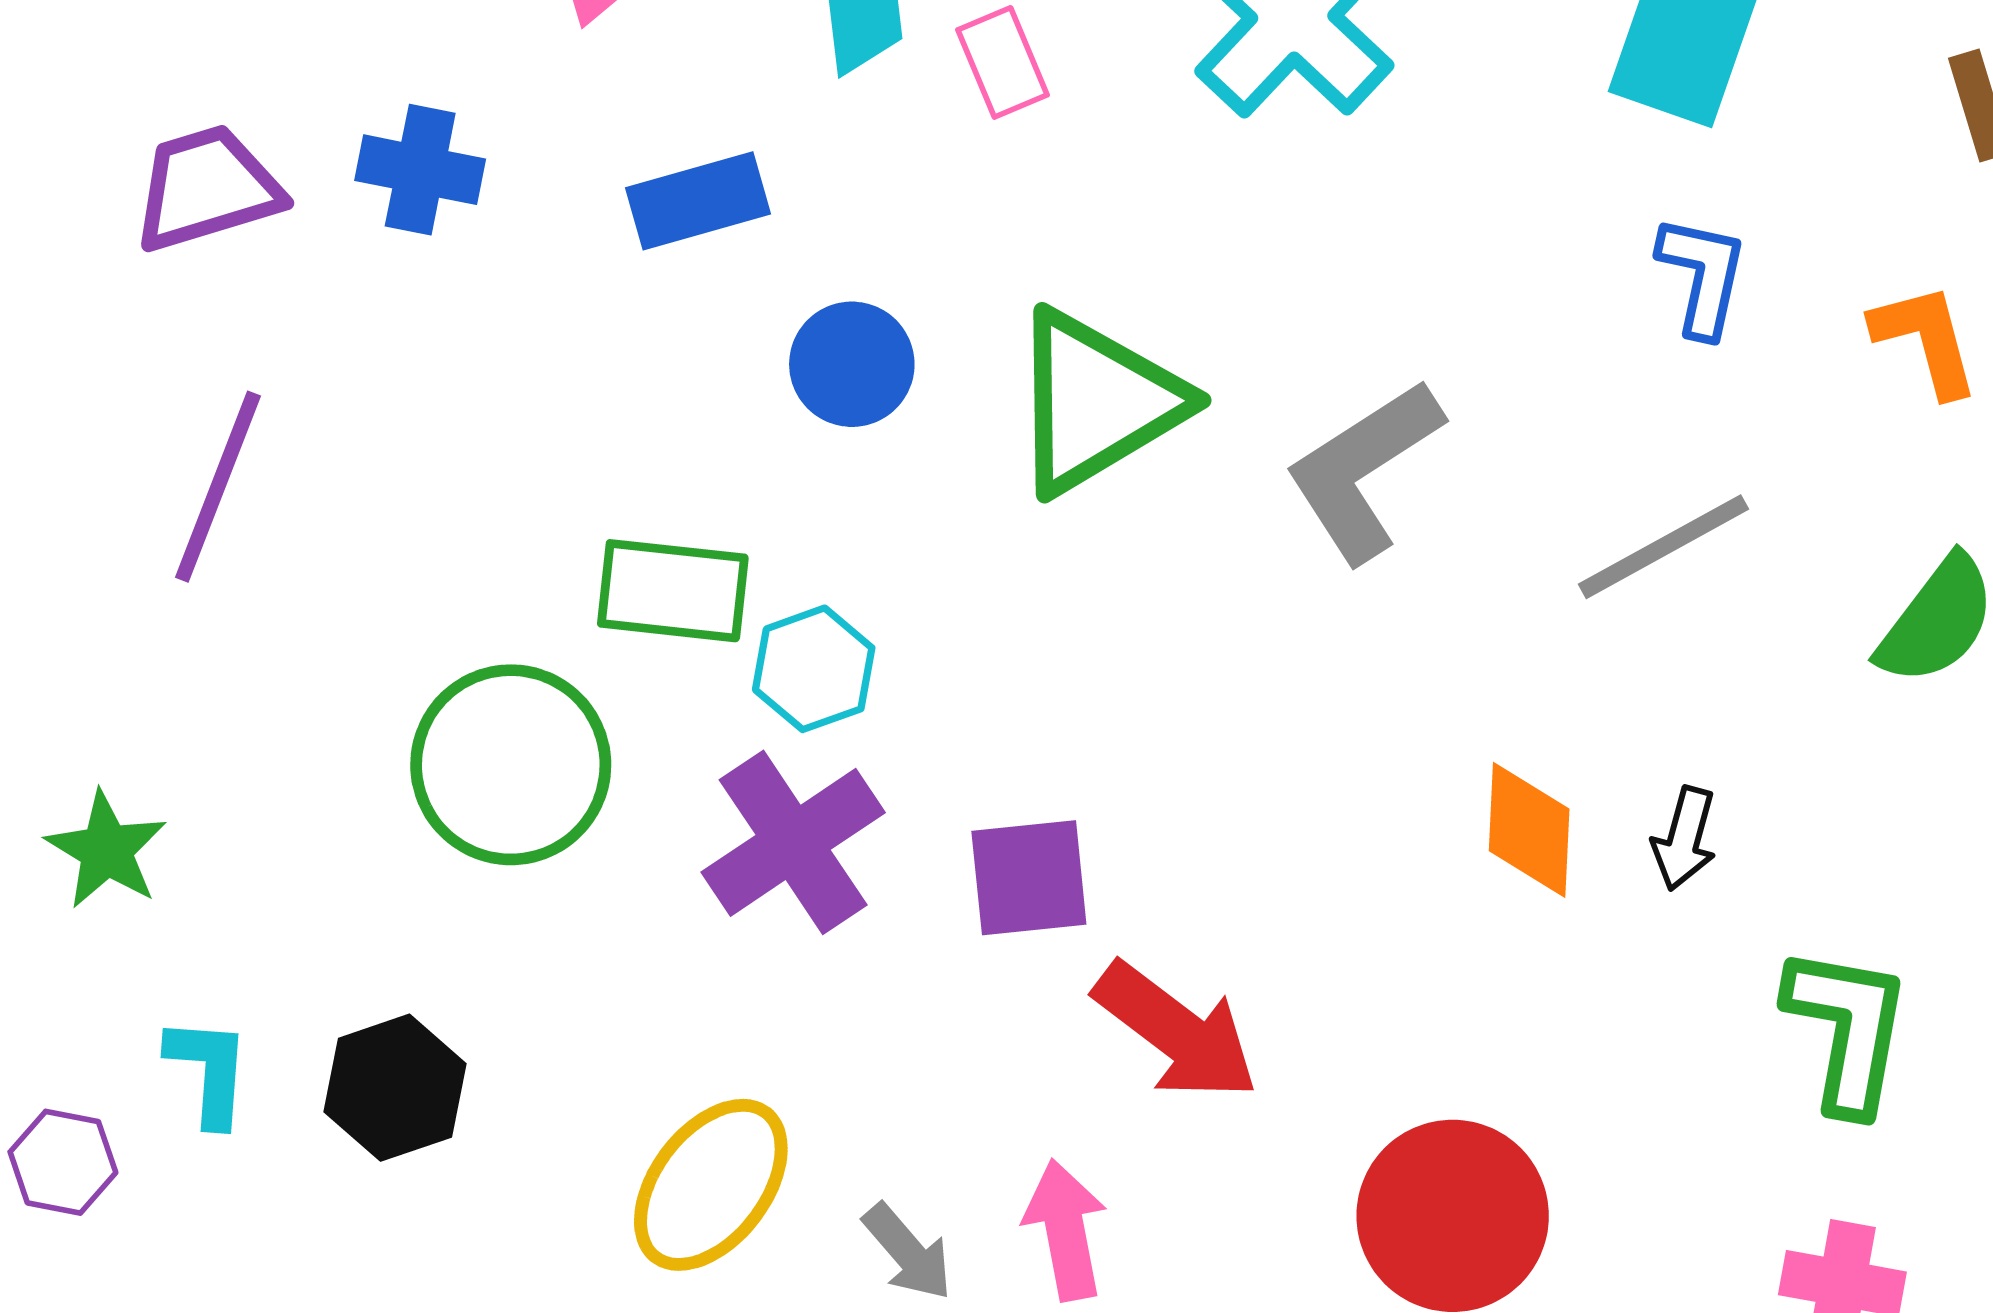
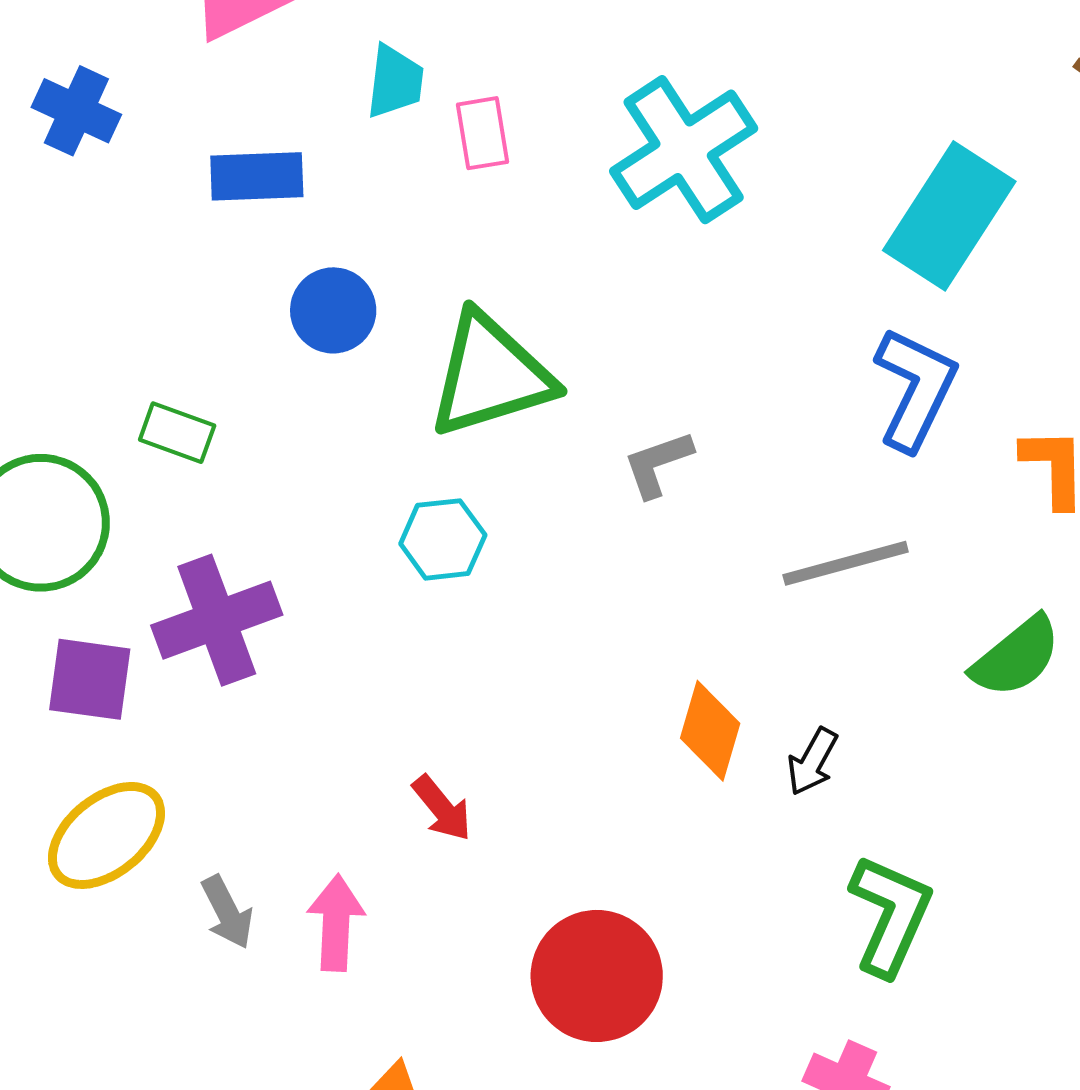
blue L-shape: (1702, 276) -> (915, 389), size x1.4
gray L-shape: (1364, 470) -> (658, 464), size x0.6
green rectangle: (673, 591) -> (177, 433), size x0.7
cyan hexagon: (814, 669) -> (443, 539), moved
purple square: (1029, 878) -> (90, 679), moved
red arrow: (1176, 1031) -> (442, 808), size x0.6

